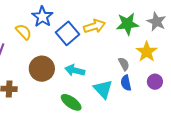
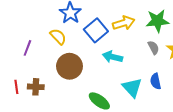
yellow semicircle: (24, 32) -> (58, 37), moved
gray semicircle: (124, 64) -> (153, 48), moved
cyan arrow: (75, 70) -> (112, 57), moved

